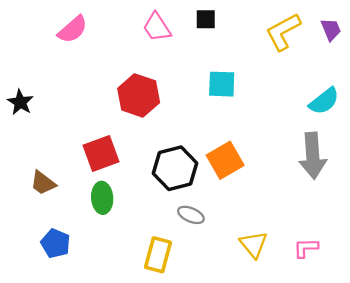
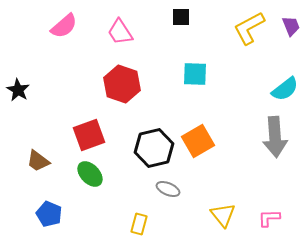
pink trapezoid: (157, 27) -> (120, 32), moved
green ellipse: (102, 198) -> (90, 174), turned -40
yellow rectangle: (158, 255) -> (139, 224), size x0.7

